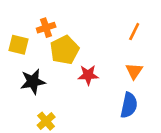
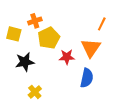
orange triangle: (134, 71) -> (91, 48), moved, size x1.5
blue semicircle: (129, 105) -> (87, 78), moved

